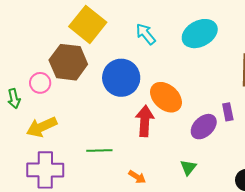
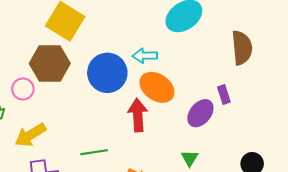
cyan arrow: (146, 34) -> (145, 56), moved, turned -45

